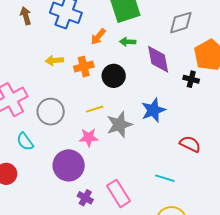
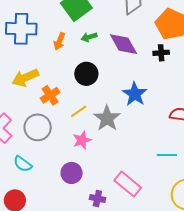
yellow arrow: (54, 60) -> (25, 78), size x1.5
orange cross: (84, 67) -> (50, 95), moved
purple circle: (69, 165) -> (72, 173), size x0.7

